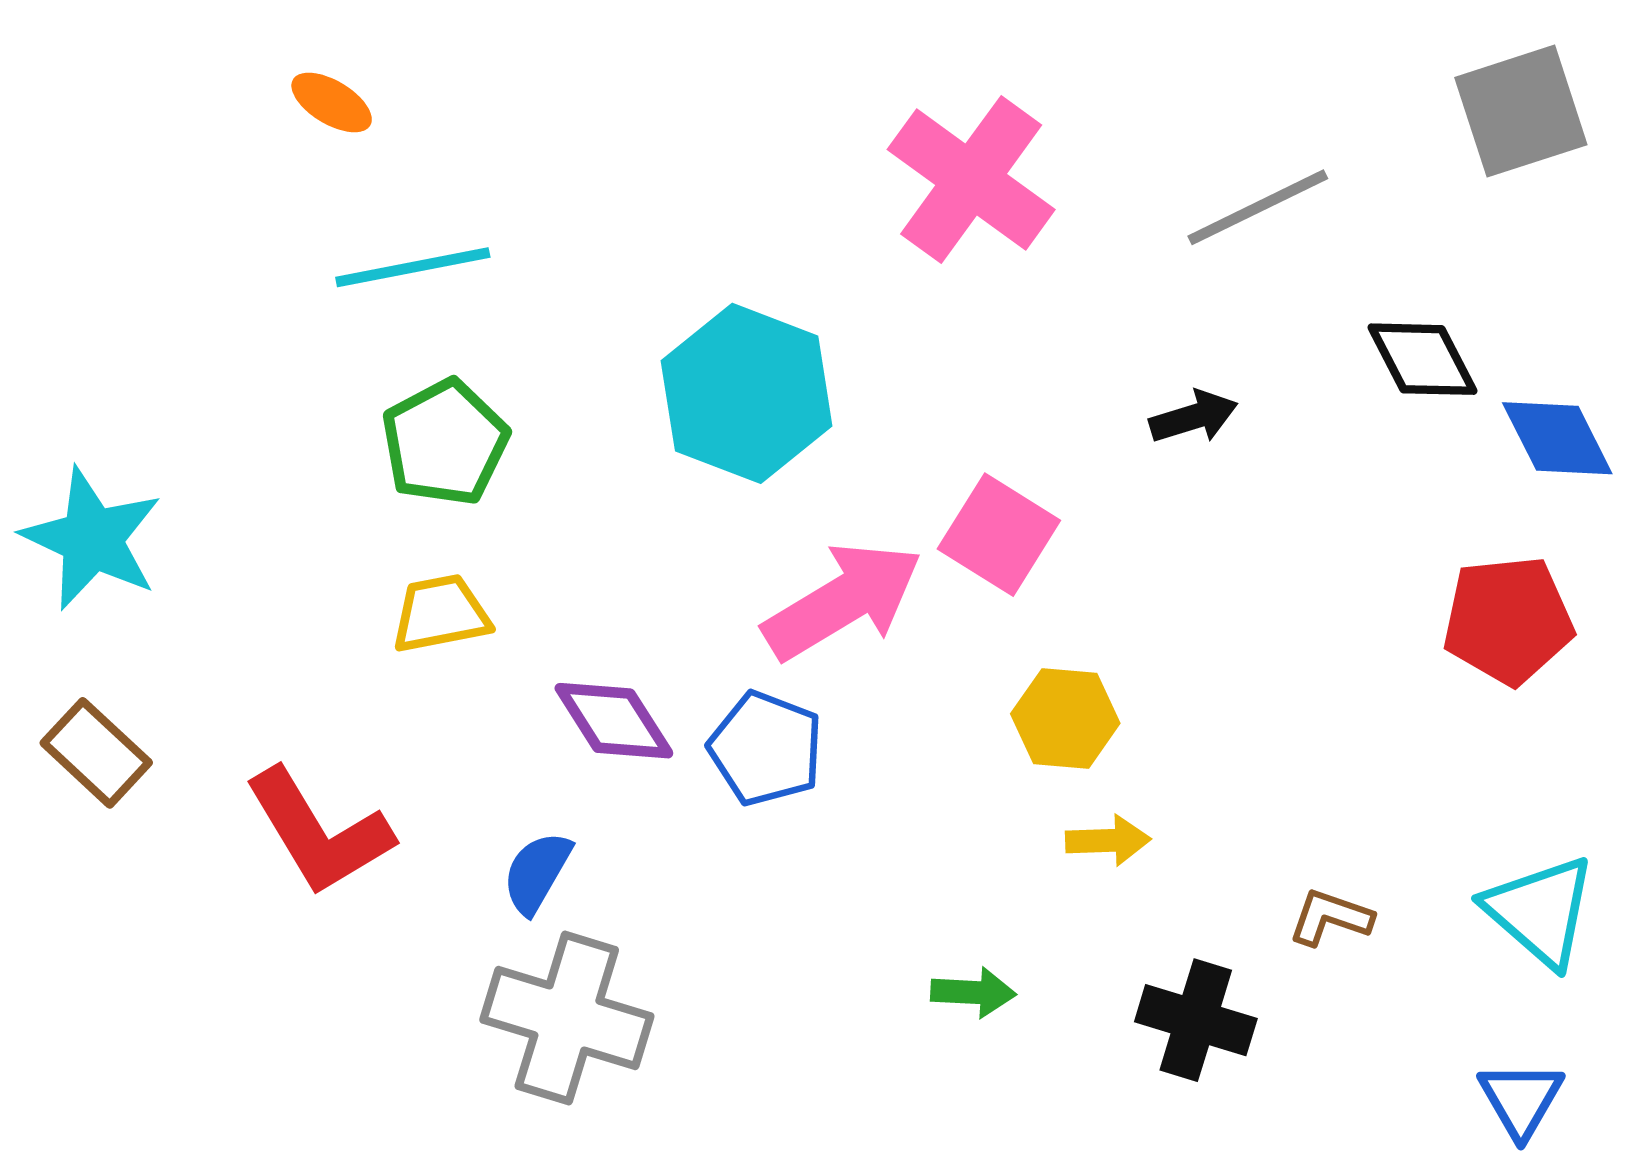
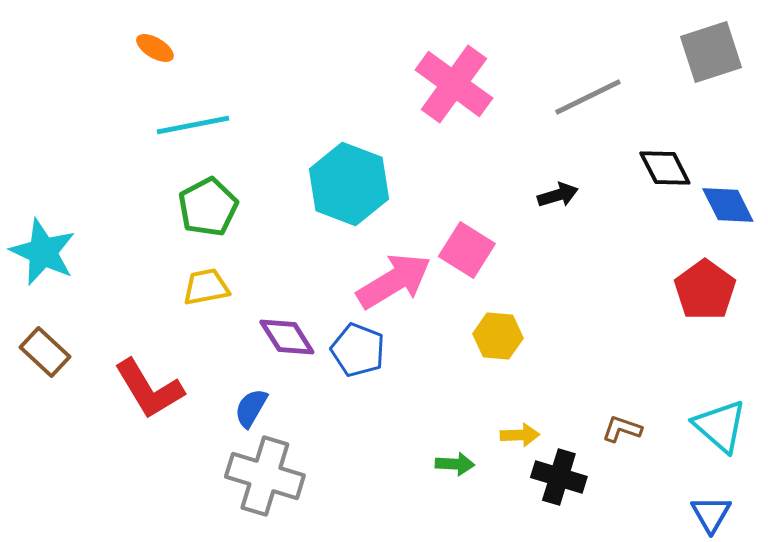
red pentagon: (1508, 620) -> (705, 290), turned -30
yellow arrow: (1108, 840) -> (520, 435), moved

